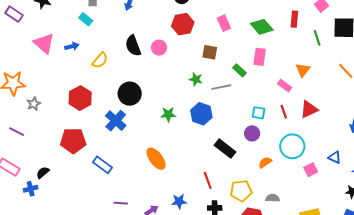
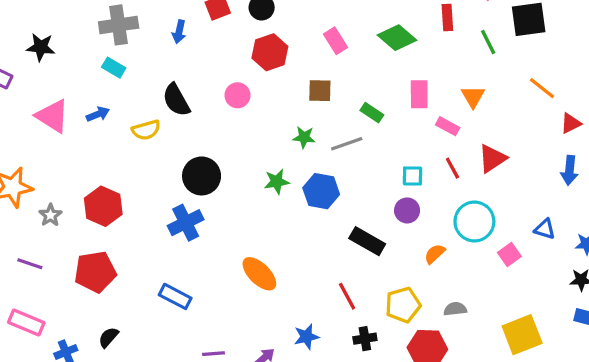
black semicircle: (133, 46) -> (176, 100), moved
pink rectangle: (260, 57) -> (419, 94), moved
yellow semicircle: (100, 60) -> (146, 130), turned 42
red hexagon: (80, 98) -> (103, 206), moved
green star: (168, 114) -> (277, 182), moved
blue cross: (116, 121) -> (186, 223), turned 30
red pentagon: (73, 141) -> (95, 272), moved
black semicircle: (43, 173) -> (108, 337), moved

